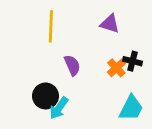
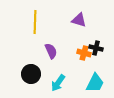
orange cross: (116, 68) -> (84, 53), turned -32
cyan arrow: (59, 108) -> (58, 83), moved

